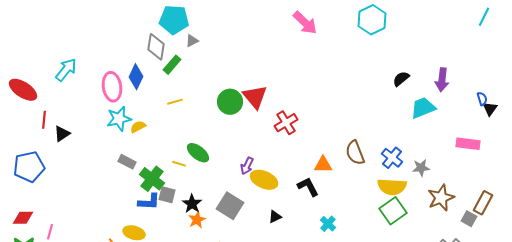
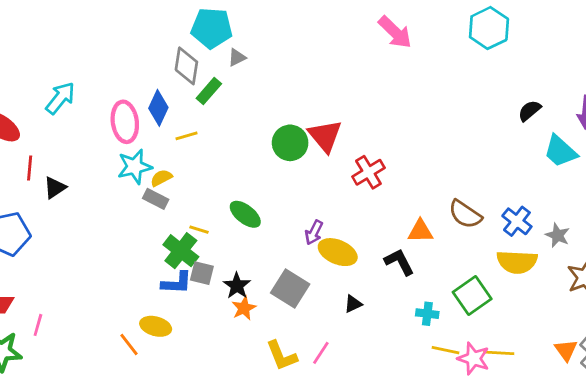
yellow line: (175, 102) -> (186, 136), moved
cyan trapezoid: (423, 108) -> (560, 151), turned -116
brown semicircle: (355, 153) -> (465, 214), turned -35
gray rectangle: (127, 162) -> (156, 199), moved
yellow line: (179, 164) -> (199, 230), moved
gray star: (421, 168) -> (558, 235), turned 30
green square: (393, 211) -> (472, 295), moved
cyan cross: (328, 224) -> (427, 314), turned -35

